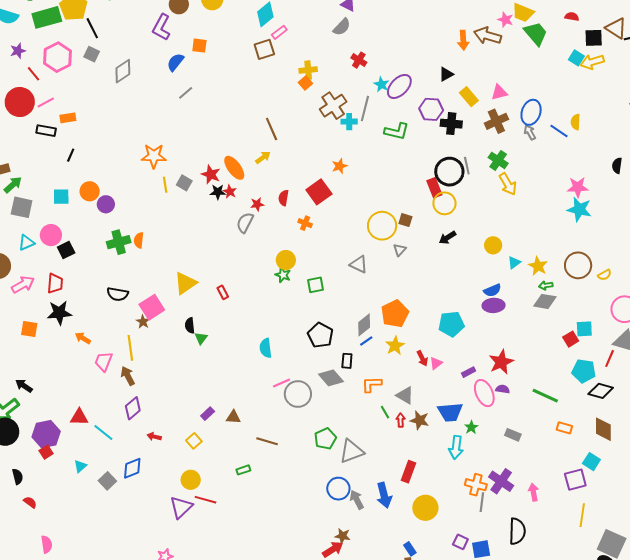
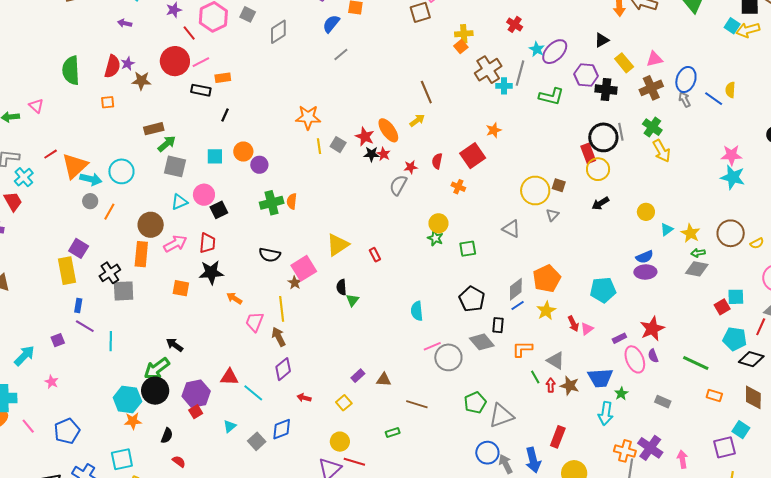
purple semicircle: (503, 389) -> (653, 356), turned -120
black semicircle: (18, 477) -> (167, 436), turned 35

